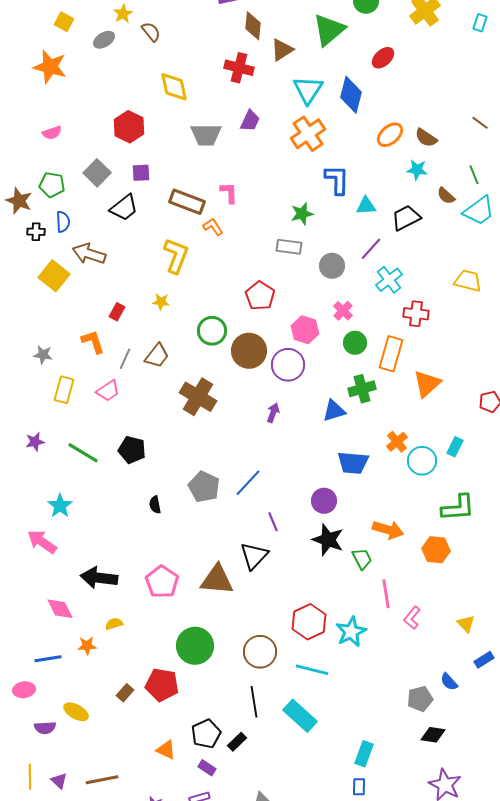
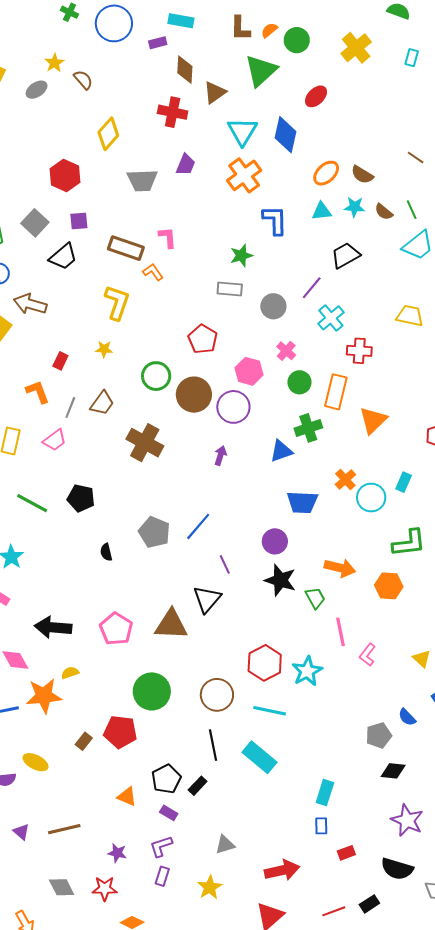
yellow diamond: (174, 87) -> (108, 134), turned 56
brown semicircle: (446, 196) -> (384, 212), moved
cyan triangle: (366, 206) -> (322, 211), moved
orange star: (87, 646) -> (44, 696), size x1.8

